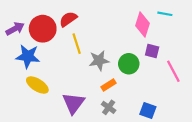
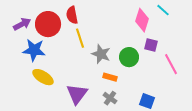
cyan line: (165, 14) -> (163, 10), turned 32
red semicircle: (68, 19) -> (72, 15), turned -66
gray star: (99, 61) -> (101, 54), turned 30
orange rectangle: (109, 85) -> (110, 77), turned 48

